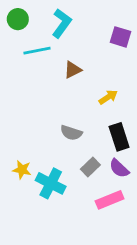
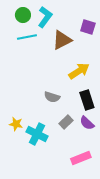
green circle: (18, 19) -> (23, 15), moved
brown triangle: (73, 70) -> (62, 40), moved, size x1.5
yellow arrow: (108, 97) -> (79, 71), size x1.5
pink rectangle: (110, 200) -> (81, 158), moved

